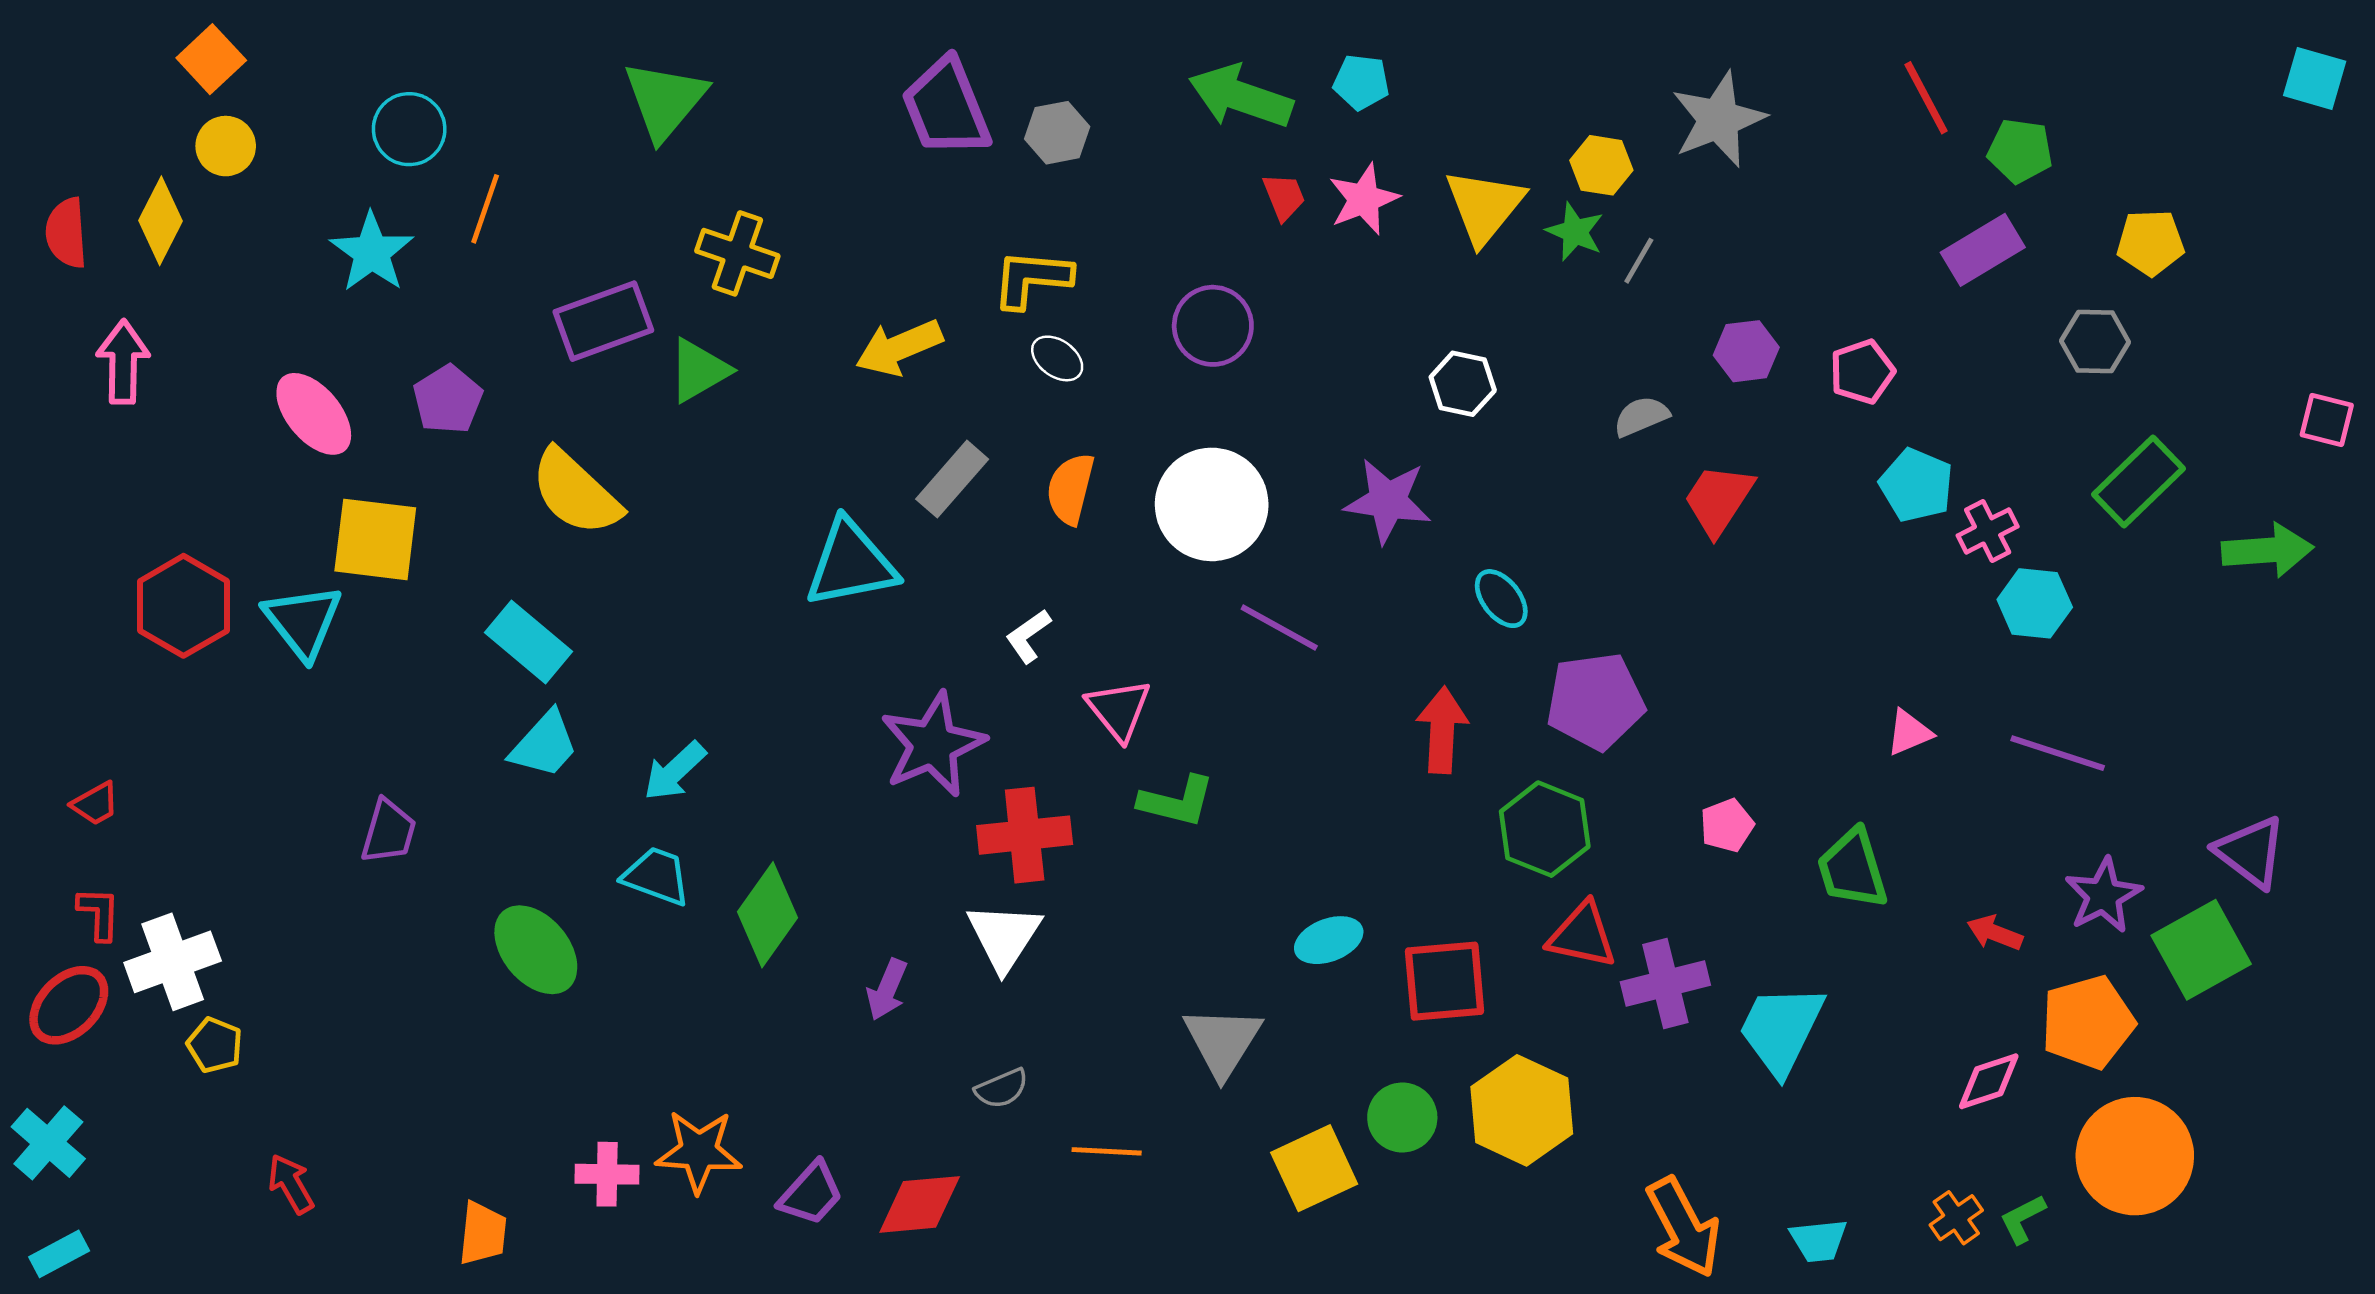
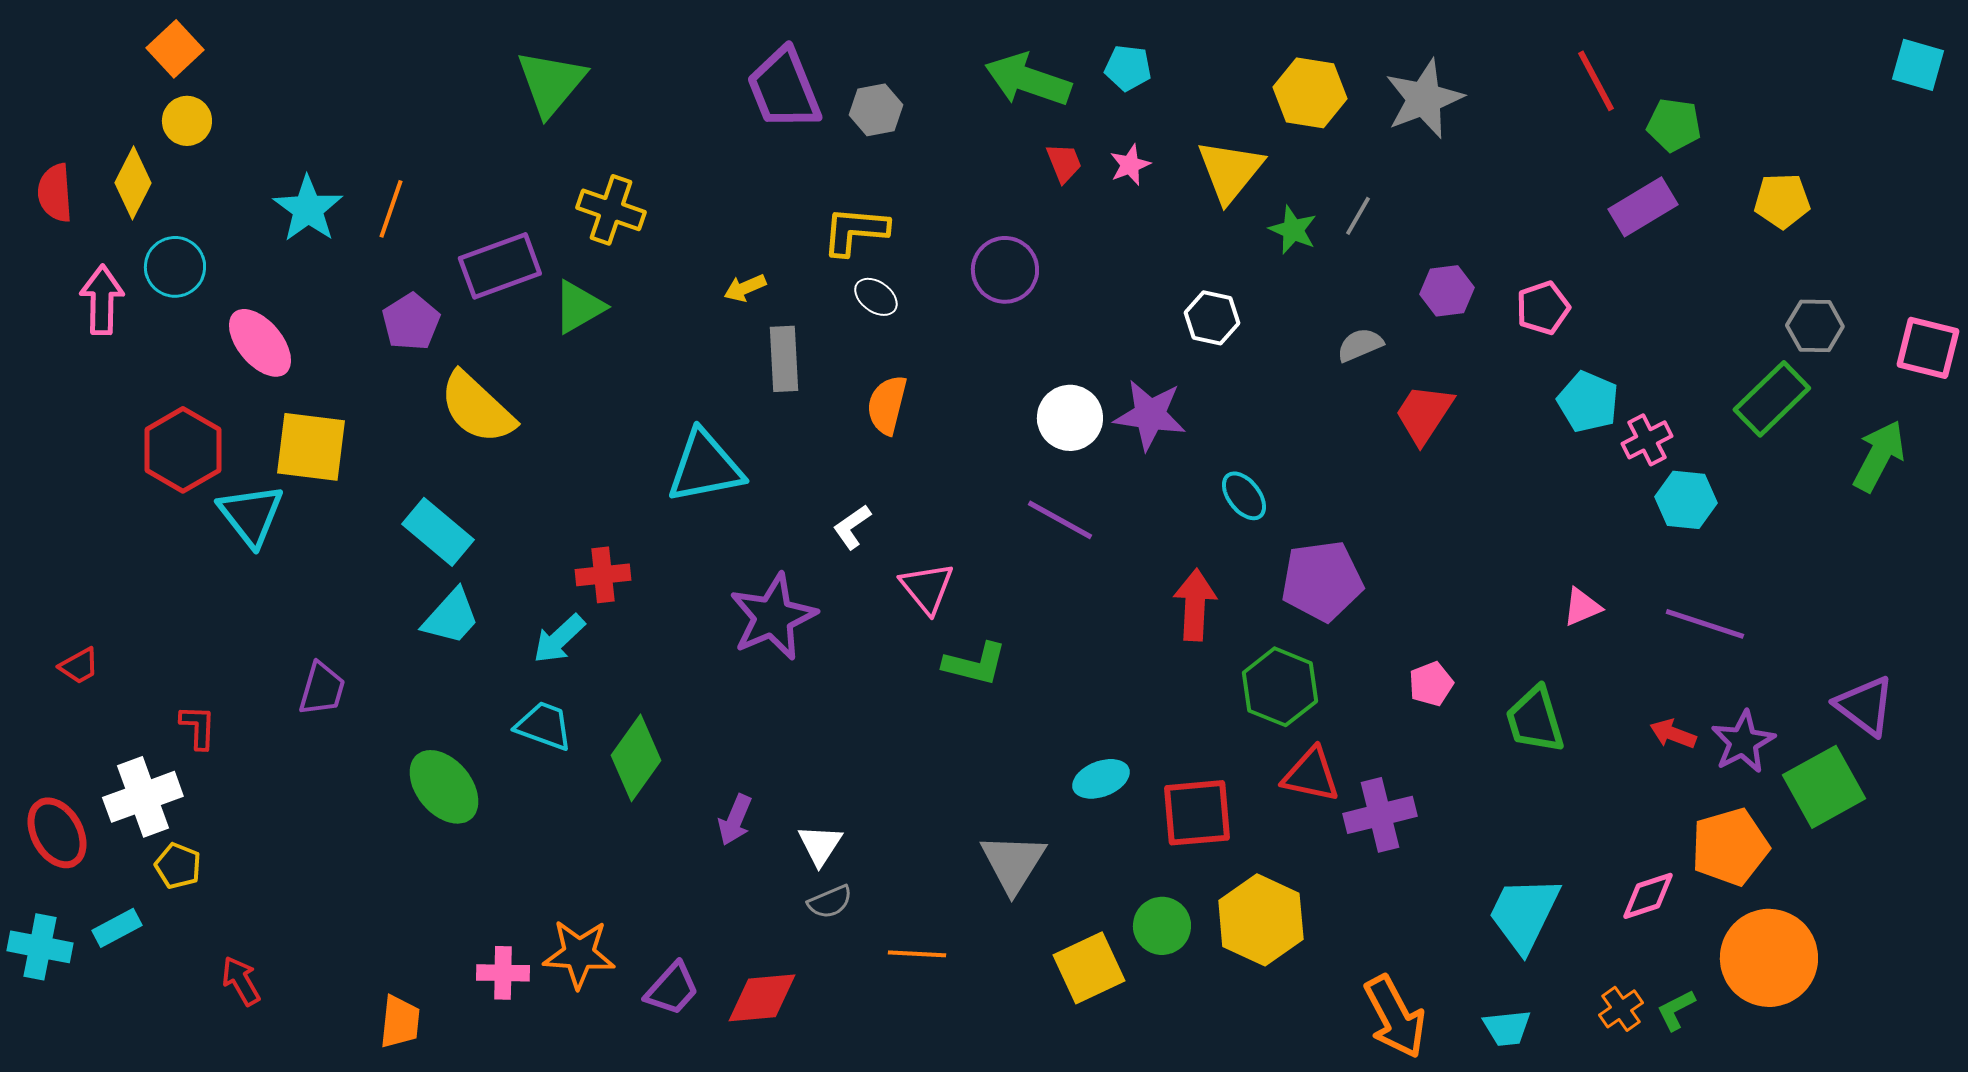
cyan circle: (409, 129) -> (175, 267), moved
yellow hexagon: (1601, 165) -> (1310, 93), moved, size x1.4
pink star: (1364, 199) -> (1130, 165), size x0.7
orange line: (485, 209) -> (391, 209), moved
green star: (1575, 232) -> (1293, 230), moved
gray hexagon: (2095, 342) -> (1815, 326), moved
yellow arrow: (899, 348) -> (745, 288), size x0.6
purple pentagon: (448, 399) -> (411, 322), moved
pink square: (2327, 420) -> (1928, 348), size x1.4
gray rectangle: (952, 479) -> (784, 359), moved, turned -44
white circle: (1212, 504) -> (1070, 418), moved, size x0.7
green arrow: (2268, 550) -> (1879, 456), turned -58
red hexagon: (183, 606) -> (183, 450), moved
red cross: (1025, 835) -> (603, 575), moved, size x0.7
red L-shape: (99, 914) -> (198, 727), moved
red arrow: (1995, 933) -> (1673, 734), moved
white triangle: (1004, 936) -> (820, 845), moved, size x0.7
red ellipse: (69, 1005) -> (57, 833), turned -74
cyan trapezoid: (1781, 1029) -> (1524, 914), moved
cyan cross: (48, 1143) -> (40, 947), turned -30
cyan rectangle: (59, 1254) -> (117, 928), moved

